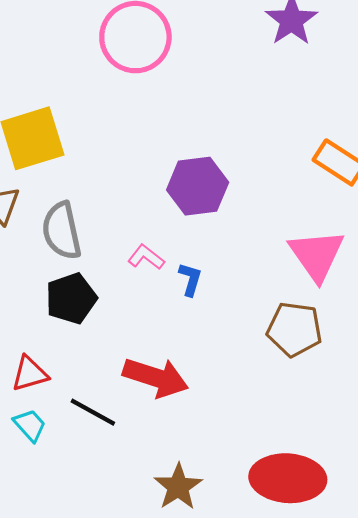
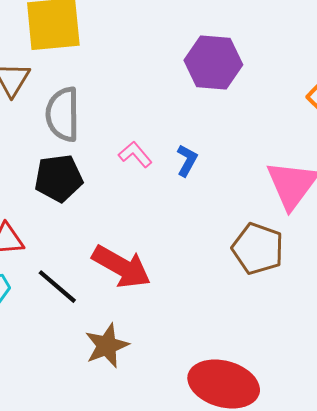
purple hexagon: (198, 186) -> (213, 63), moved
blue L-shape: (190, 279) -> (187, 160), moved
brown star: (178, 487) -> (107, 346), moved

